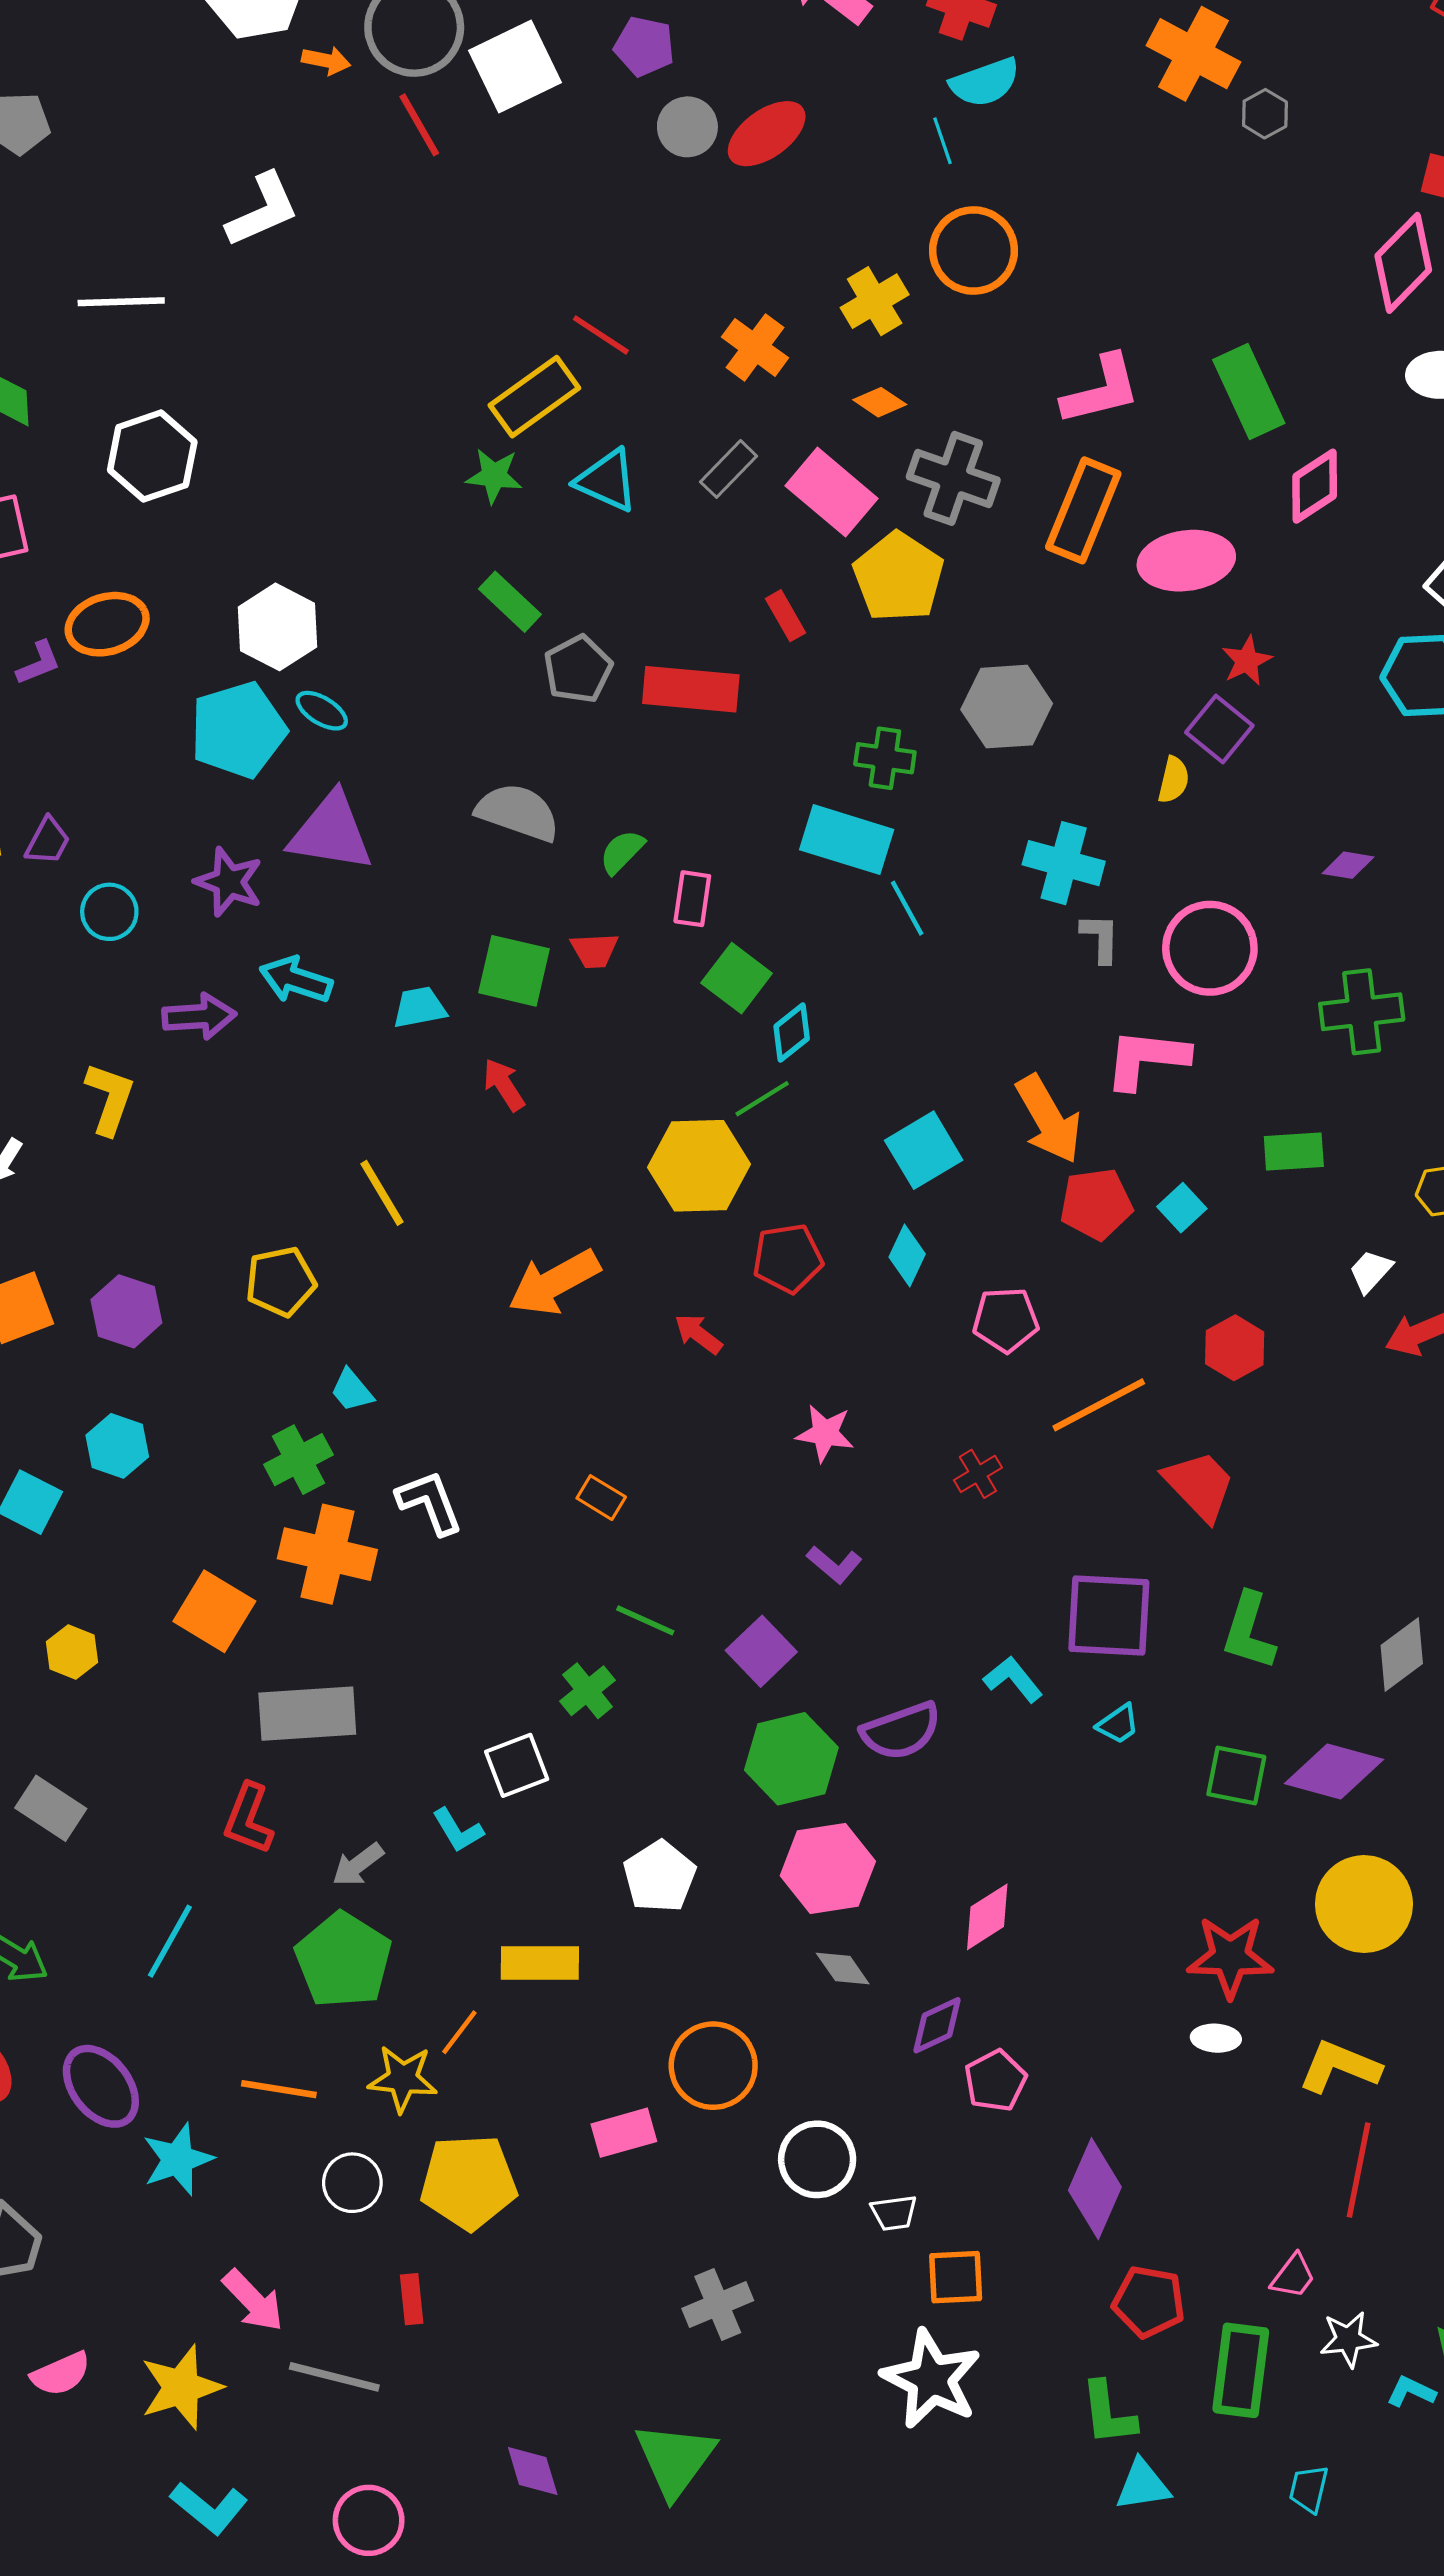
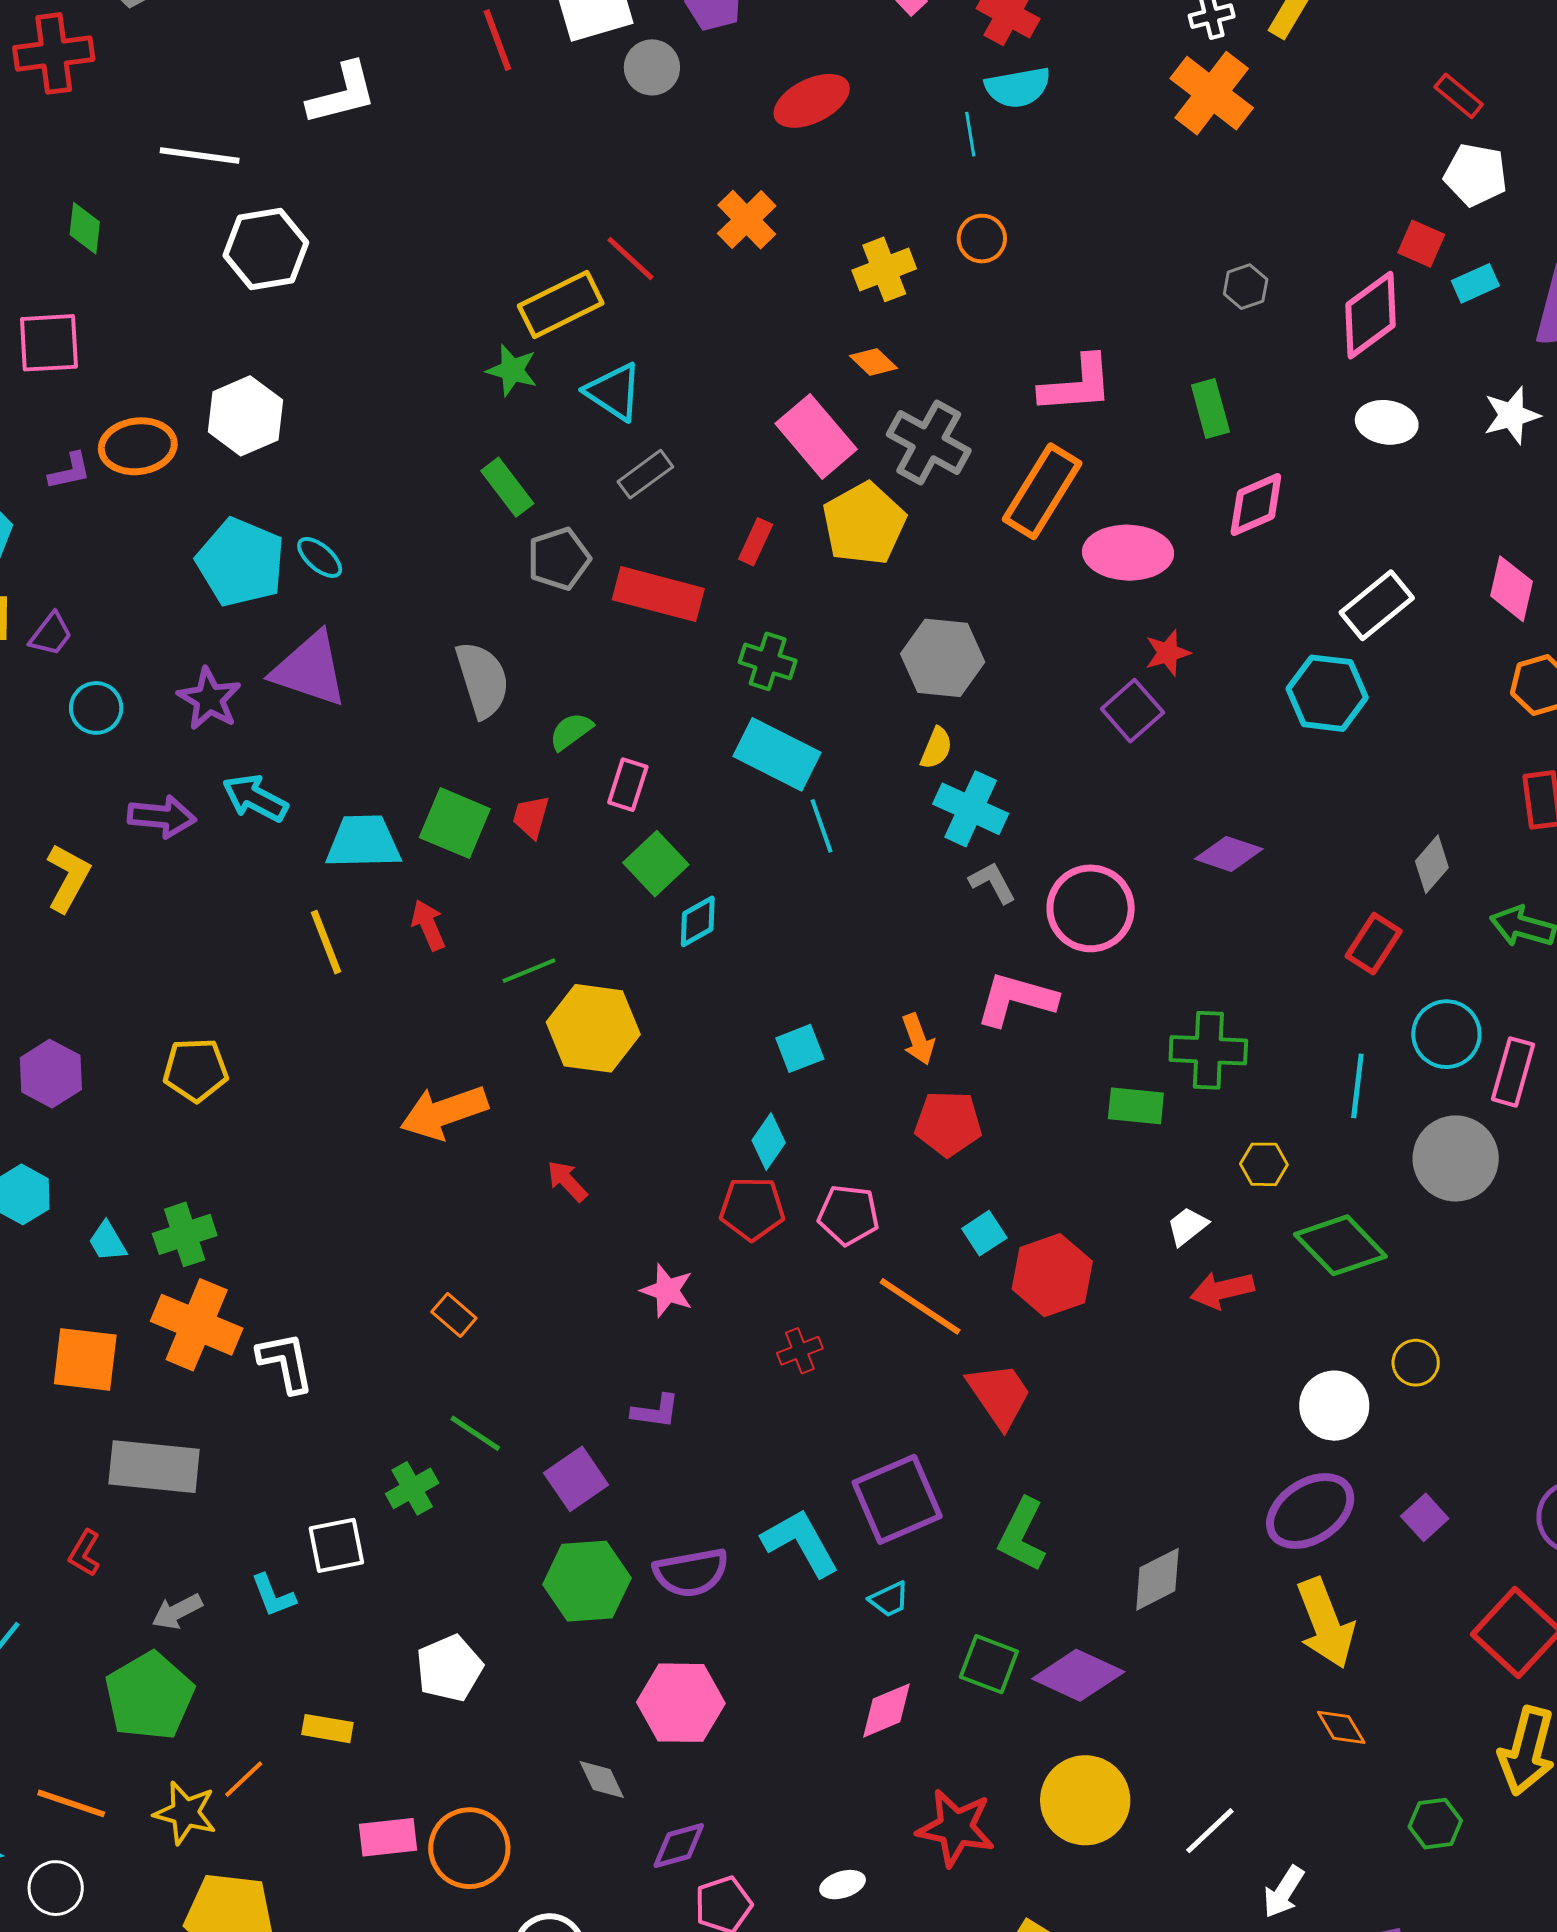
gray hexagon: (1265, 114) -> (1246, 287), moved
gray circle: (687, 127) -> (652, 67), moved
orange circle: (974, 251) -> (982, 239), size x0.6
orange cross: (755, 347) -> (747, 220), moved
green rectangle: (1249, 392) -> (1210, 408), size x0.7
white hexagon: (152, 456) -> (266, 249), moved
gray rectangle: (729, 469) -> (645, 474), moved
red rectangle: (786, 616) -> (756, 542), turned 45
white hexagon: (277, 627) -> (245, 416), moved
cyan pentagon: (238, 730) -> (241, 562), turned 30
green cross: (885, 758) -> (768, 661), moved
yellow semicircle: (1174, 780) -> (936, 748), moved
gray semicircle: (518, 812) -> (482, 680), turned 44
purple diamond: (1348, 865) -> (1229, 854), size x1.4
gray L-shape: (1100, 938) -> (992, 883), turned -39
red trapezoid: (594, 950) -> (531, 817), turned 99
cyan trapezoid: (419, 1007) -> (363, 842), size x1.5
green cross: (1362, 1012) -> (1208, 1050), moved
green line: (762, 1099) -> (529, 971), moved
orange arrow: (1049, 1119) -> (918, 1039), size x0.6
cyan square: (924, 1150) -> (800, 1048), size x0.7
yellow line: (382, 1193) -> (326, 942), moved
cyan square: (1182, 1208) -> (984, 1233), moved
red pentagon: (788, 1258) -> (752, 1209), moved
red hexagon: (1235, 1348) -> (1052, 1275), size x1.4
cyan trapezoid: (352, 1390) -> (107, 1241), moved
orange line: (1099, 1405) -> (920, 1306), turned 52
white L-shape: (430, 1502) -> (286, 1362), moved
purple L-shape: (834, 1565) -> (656, 1411), turned -42
orange square: (214, 1611) -> (85, 1359), turned -34
purple square: (1109, 1615) -> (897, 1499), turned -36
cyan L-shape: (1013, 1679) -> (801, 1543), size x1.5
red L-shape: (248, 1819) -> (85, 1553), size x0.7
pink hexagon: (828, 1869) -> (681, 1703), moved
pink diamond: (987, 1917) -> (886, 1710), moved
yellow rectangle: (540, 1963) -> (327, 1729), size x0.7
white ellipse: (1216, 2038) -> (843, 1885), moved, turned -30
pink rectangle: (624, 2133) -> (388, 1837), moved
white circle: (352, 2183) -> (56, 1888), moved

